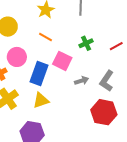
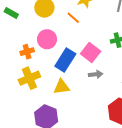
orange line: (46, 37) -> (73, 18), moved
gray arrow: (82, 81) -> (96, 74), moved

